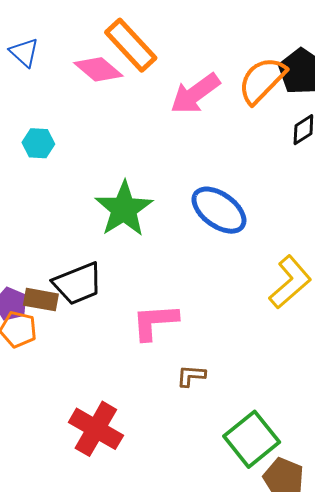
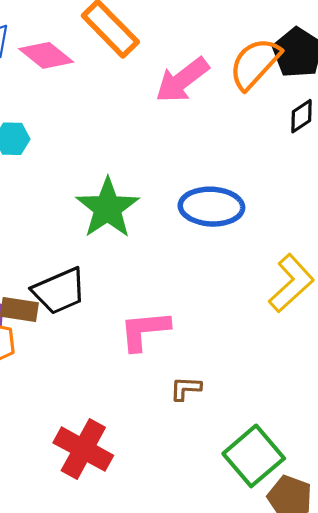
pink diamond: (98, 69) -> (46, 55), moved
blue ellipse: (219, 210) -> (211, 207), turned -32

